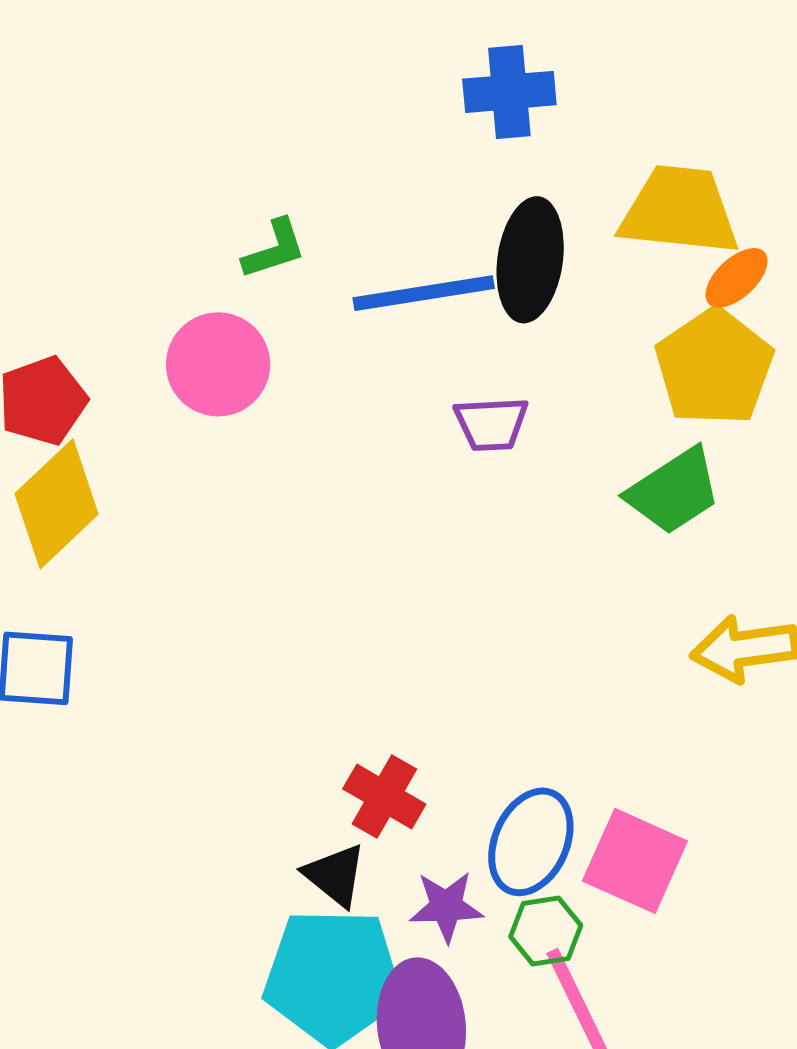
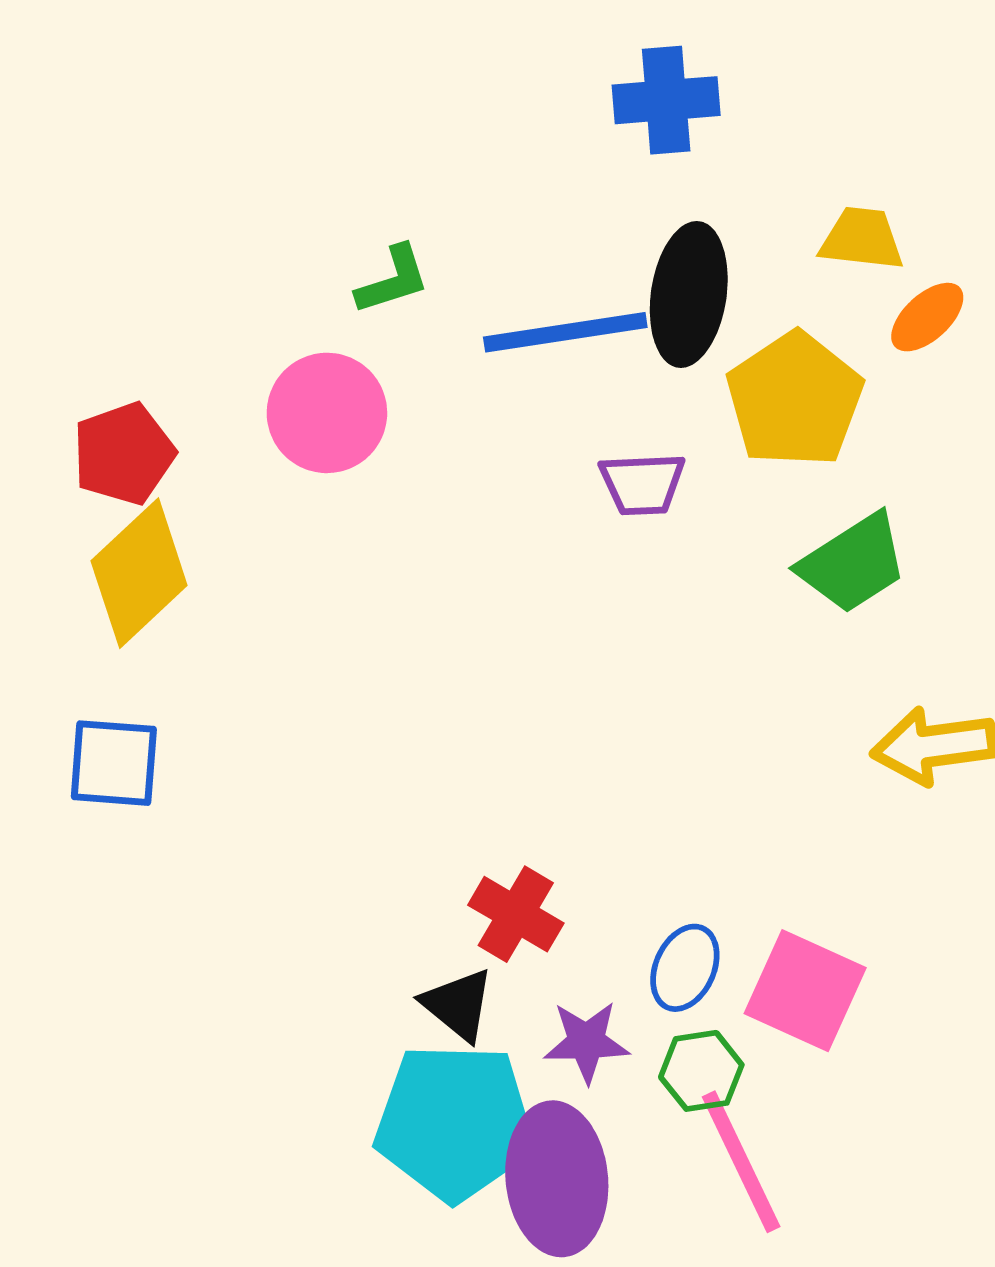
yellow trapezoid: (679, 211) -> (862, 239), size x0.6
yellow pentagon: (714, 367) -> (795, 400), moved
blue ellipse: (531, 842) -> (685, 968), size x0.7

